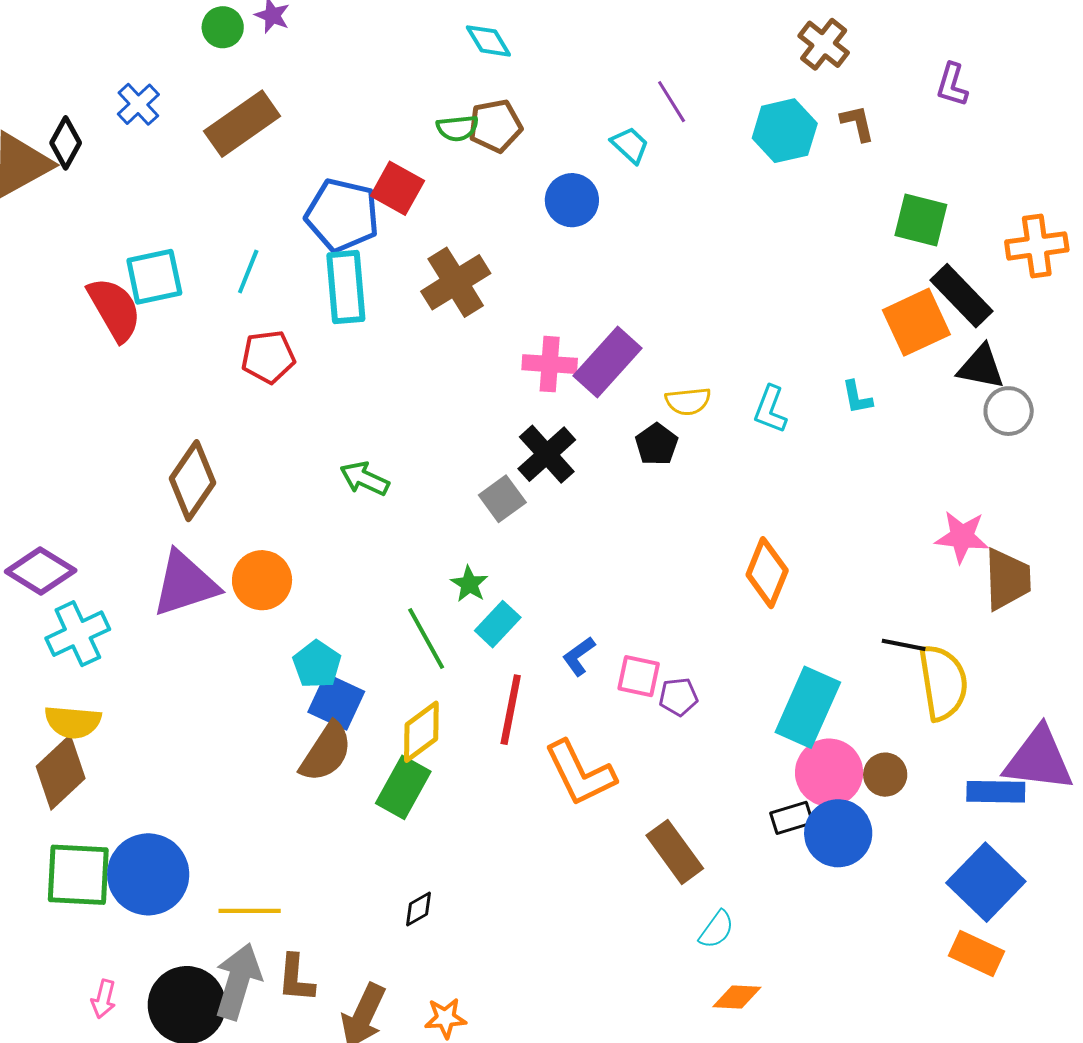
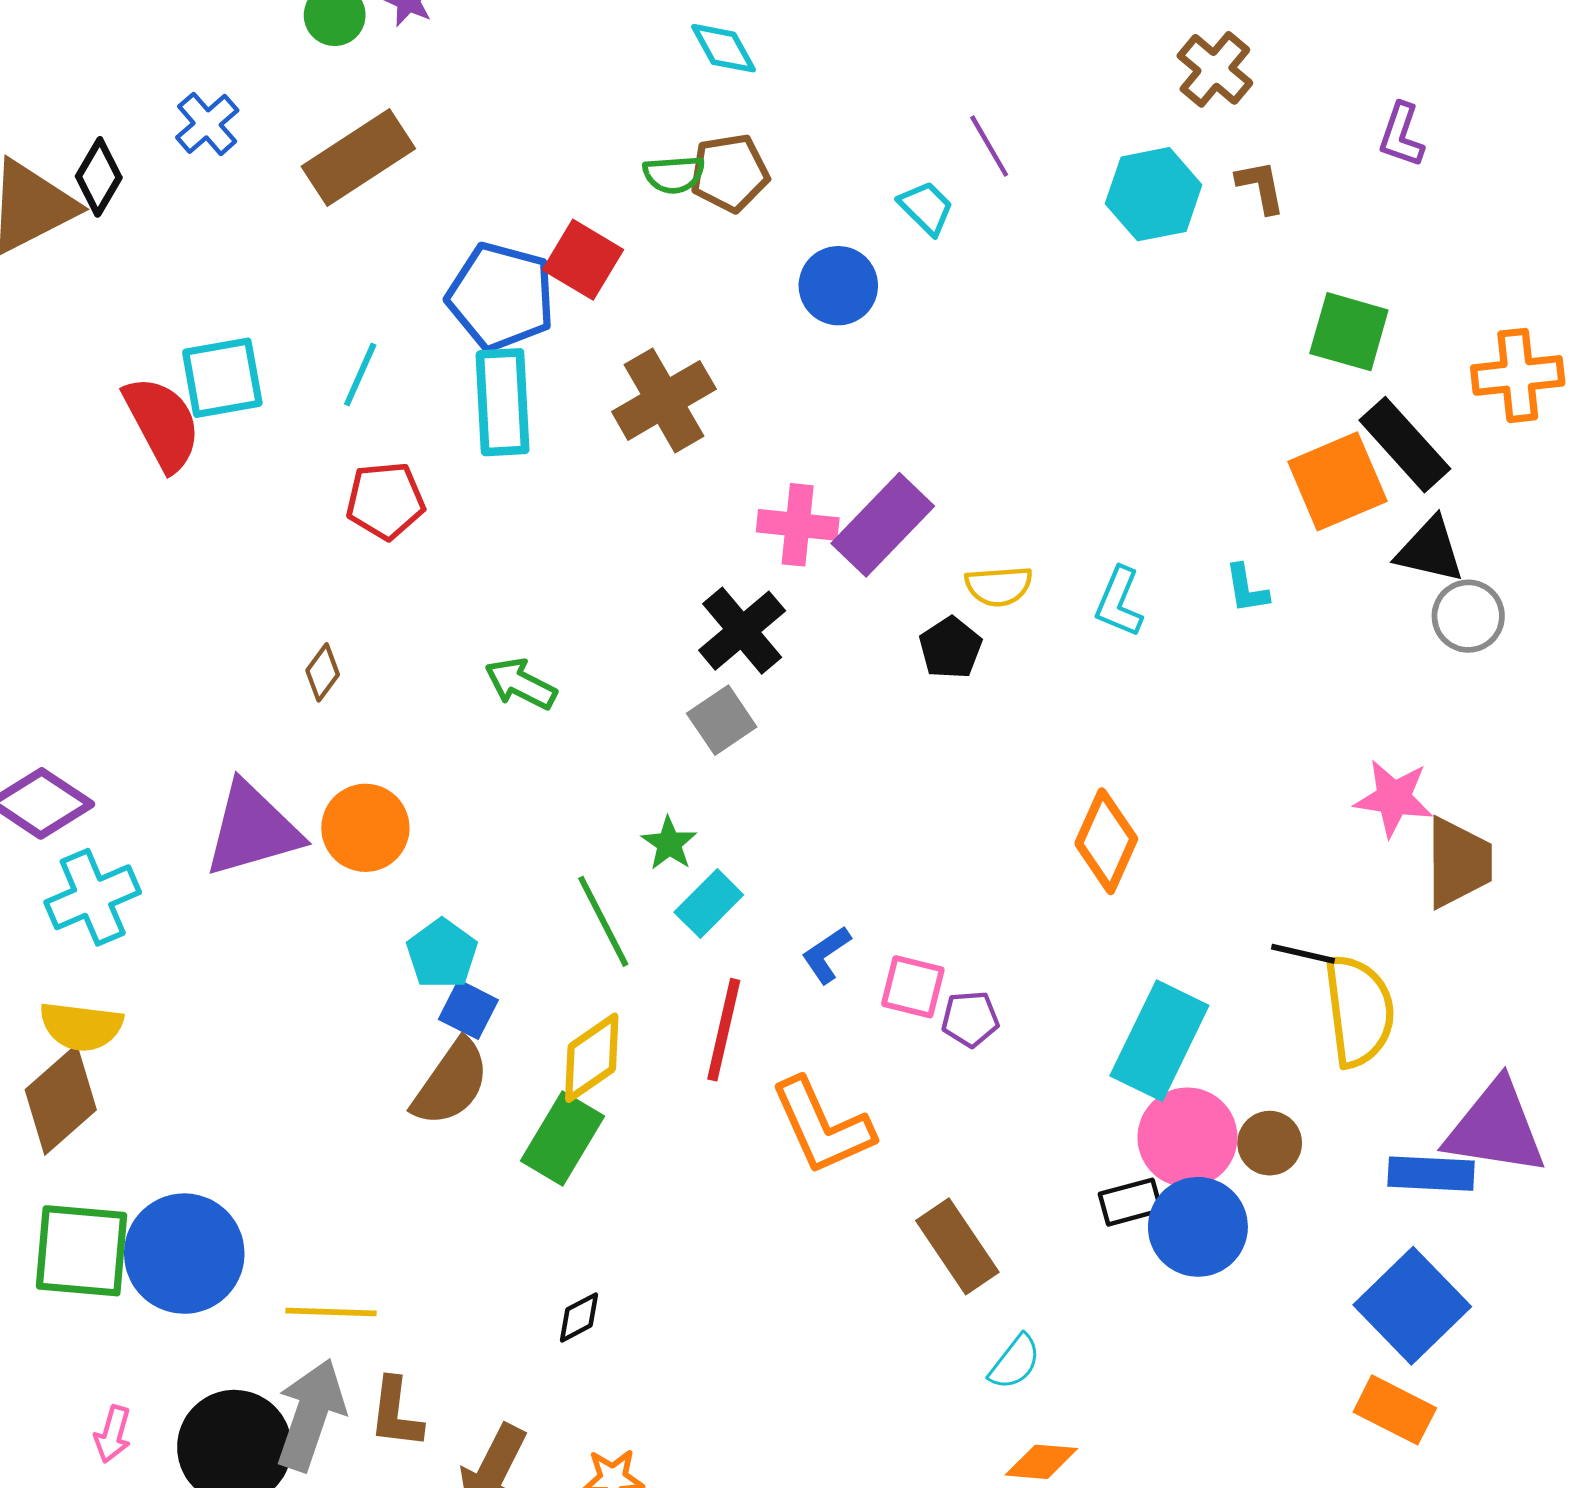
black cross: (547, 454) -> (742, 631), moved
brown diamond: (192, 481) -> (323, 672), moved, size x0.5
blue square: (336, 702) -> (468, 1010), size x0.7

